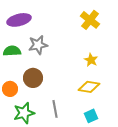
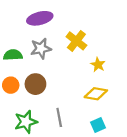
purple ellipse: (19, 20) -> (40, 18), moved
yellow cross: (90, 20) -> (76, 41), moved
orange circle: (10, 89) -> (11, 85), moved

